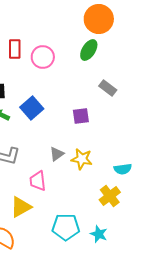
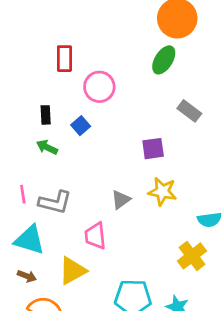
pink circle: (43, 57) -> (99, 87), moved
blue square: (32, 108) -> (81, 126), moved, size x0.6
yellow star: (82, 159) -> (162, 191), moved

